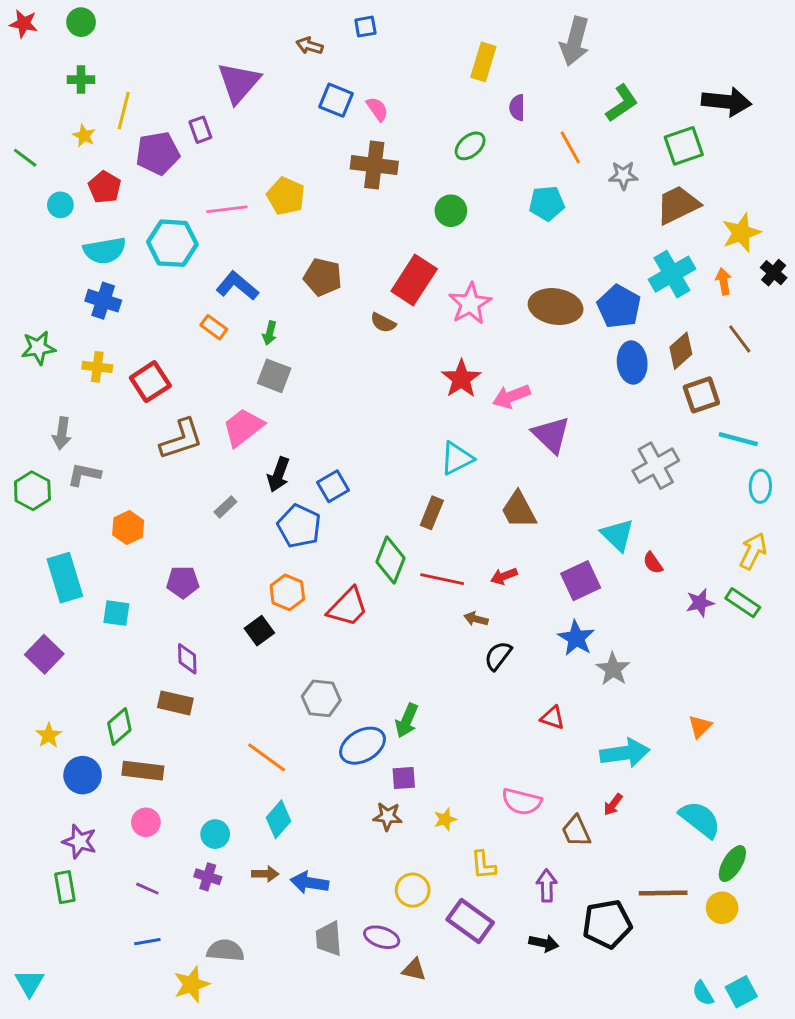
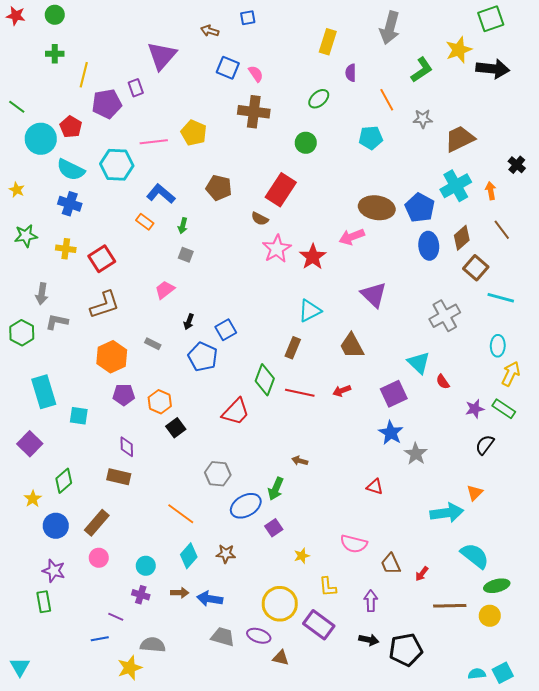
yellow star: (84, 136) -> (17, 190), moved
green square: (684, 146) -> (491, 19), moved
cyan circle: (60, 205) -> (41, 139), size x1.8
yellow star: (741, 233) -> (459, 50), moved
cyan semicircle: (105, 251) -> (71, 170), turned 36
black cross: (774, 273) -> (517, 165), moved
pink star: (470, 304) -> (277, 249), moved
gray square: (274, 376) -> (186, 255), size x0.7
brown square: (701, 395) -> (476, 268), turned -30
pink arrow: (511, 396) -> (352, 237), moved
pink trapezoid: (243, 427) -> (165, 290), size x0.7
brown L-shape: (181, 439) -> (105, 305), moved
black arrow: (279, 475) -> (189, 322), size x0.7
cyan ellipse: (760, 486) -> (498, 346), moved
gray rectangle: (225, 507) -> (153, 344), turned 70
orange hexagon: (128, 528) -> (112, 357), moved, size x1.4
orange hexagon: (287, 592) -> (160, 402), moved
brown arrow: (476, 619) -> (300, 461), moved
black semicircle: (498, 656) -> (485, 445), moved
green diamond: (119, 726) -> (64, 481), moved
cyan arrow: (625, 753) -> (447, 513), moved
brown rectangle: (143, 771) -> (97, 523), turned -56
purple square: (404, 778) -> (274, 528), turned -30
red arrow: (613, 805) -> (422, 574), moved
brown star: (388, 816) -> (226, 554), moved
green ellipse: (732, 864) -> (497, 586), turned 45
purple line: (147, 889) -> (116, 617), moved
yellow circle: (413, 890) -> (280, 604), size x1.5
black pentagon: (607, 924) -> (406, 650), moved
gray trapezoid: (329, 939) -> (223, 637), turned 110
cyan semicircle: (703, 993) -> (477, 674), turned 114

